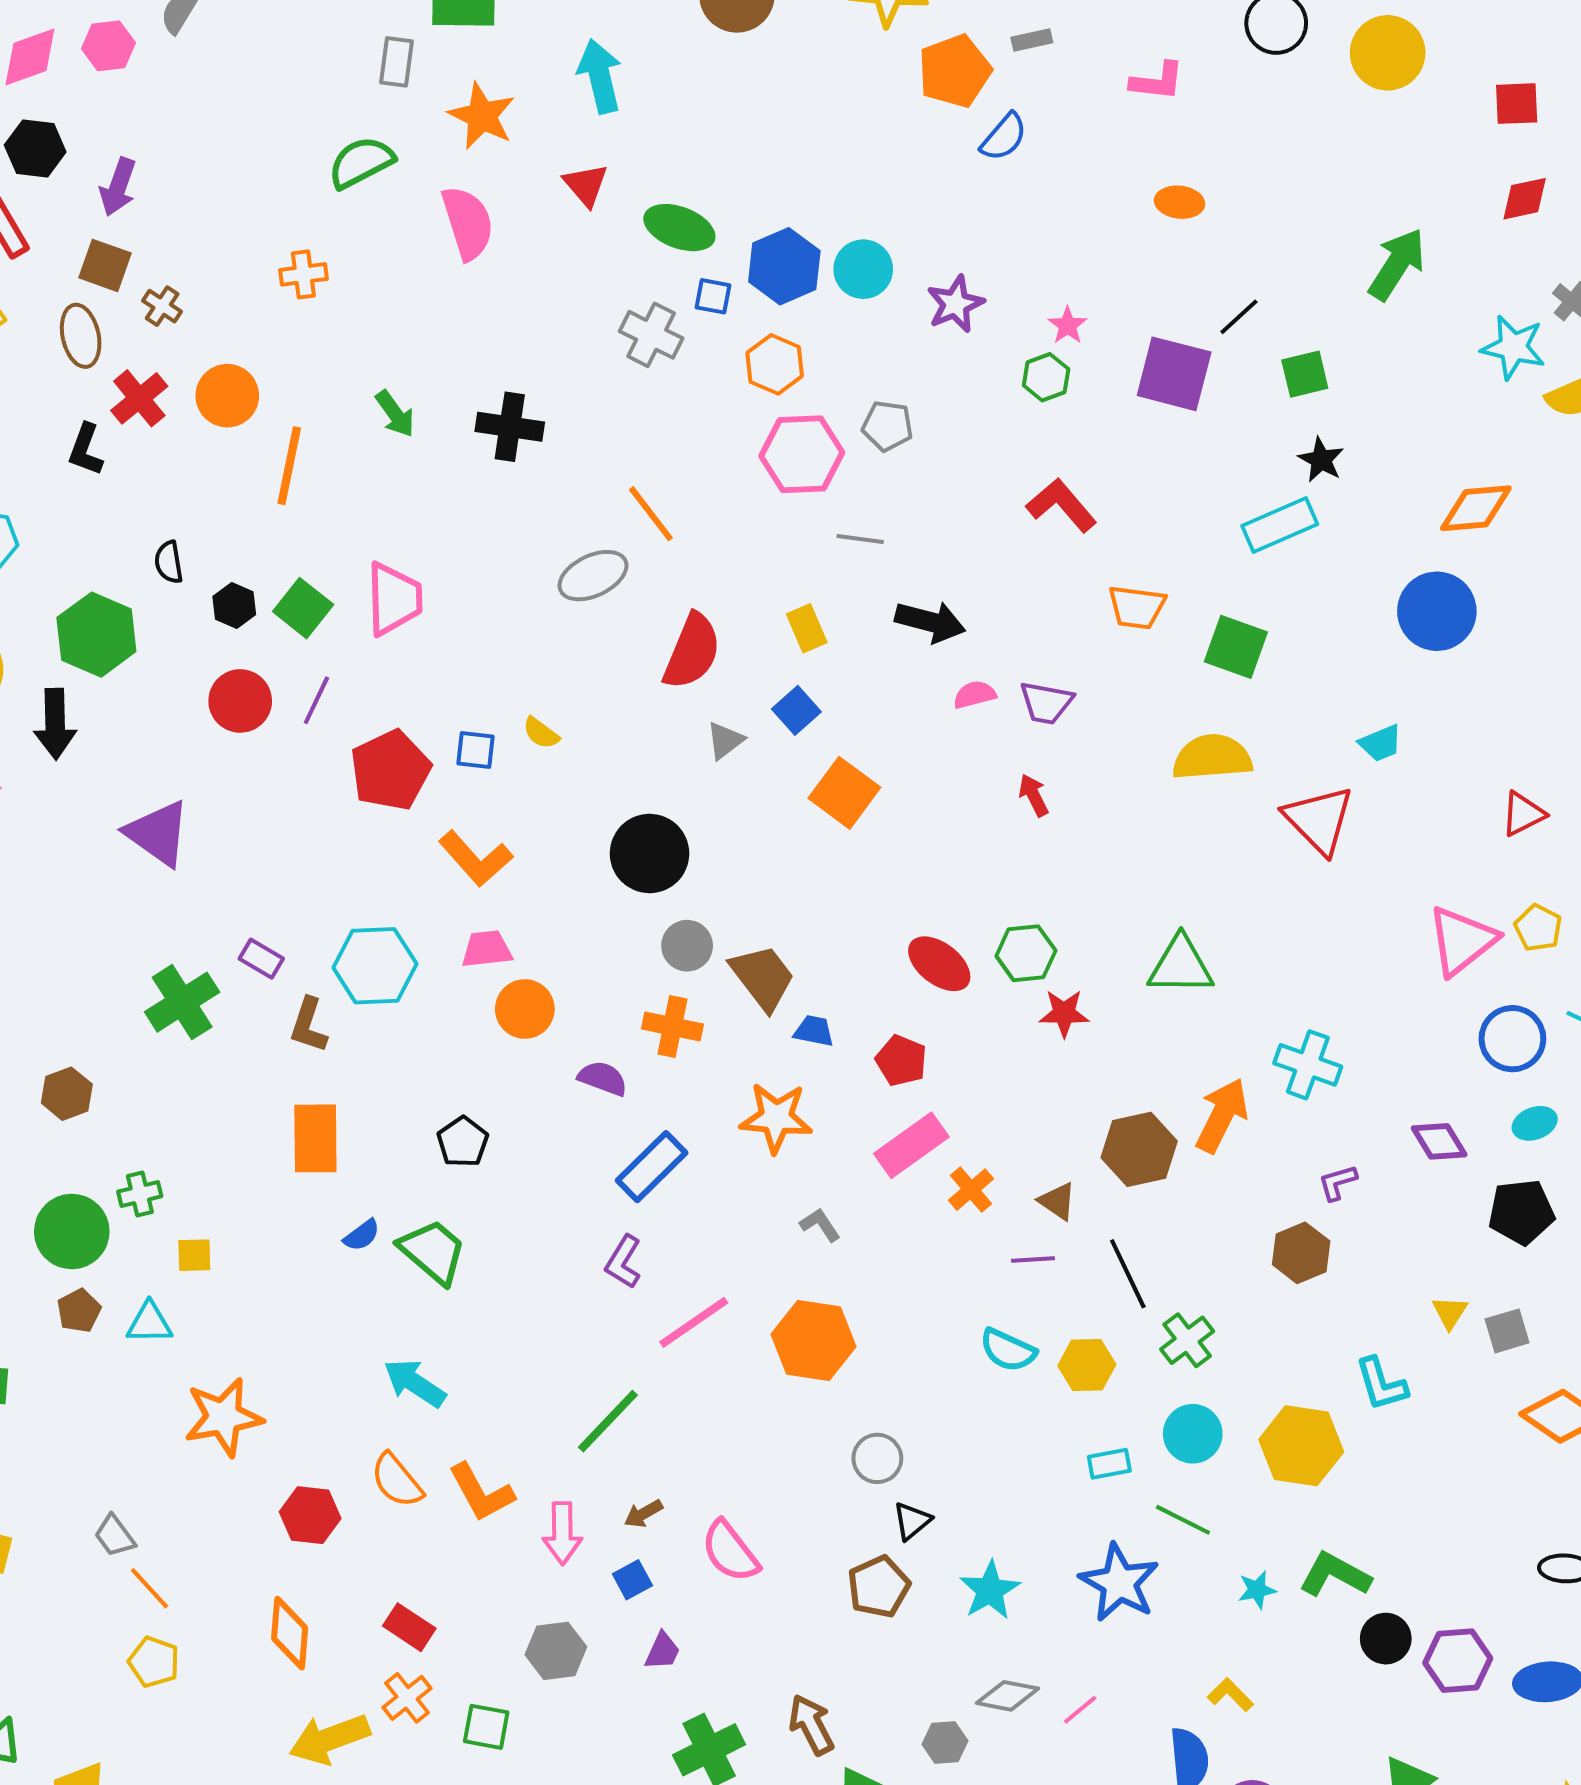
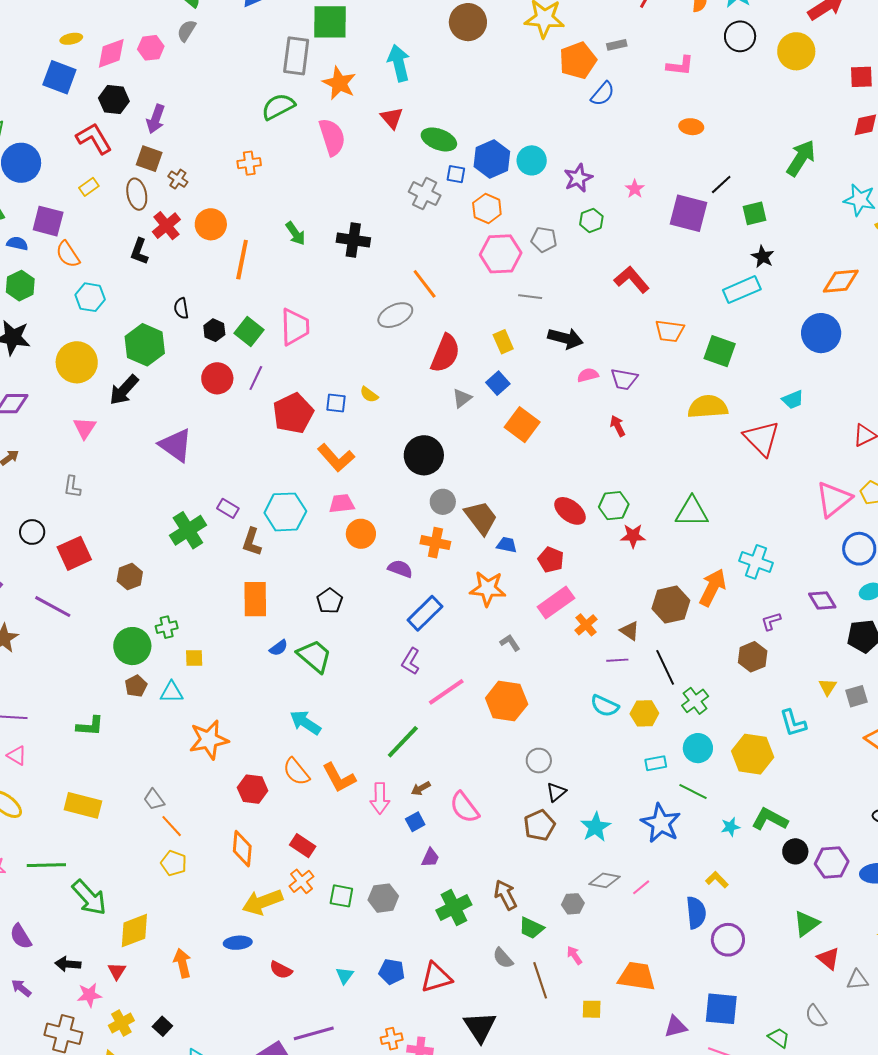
gray rectangle: (396, 62) -> (296, 56), size x1.5
green hexagon: (1046, 377) -> (591, 220), moved
black arrow: (55, 724) -> (124, 390), turned 44
gray hexagon: (556, 1651) -> (383, 898), moved

